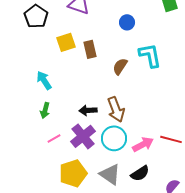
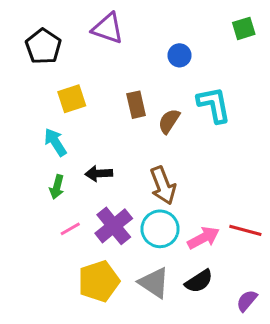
yellow square: (66, 42) -> (72, 99), moved
brown rectangle: (90, 49) -> (136, 105), moved
black arrow: (88, 110) -> (99, 174), moved

